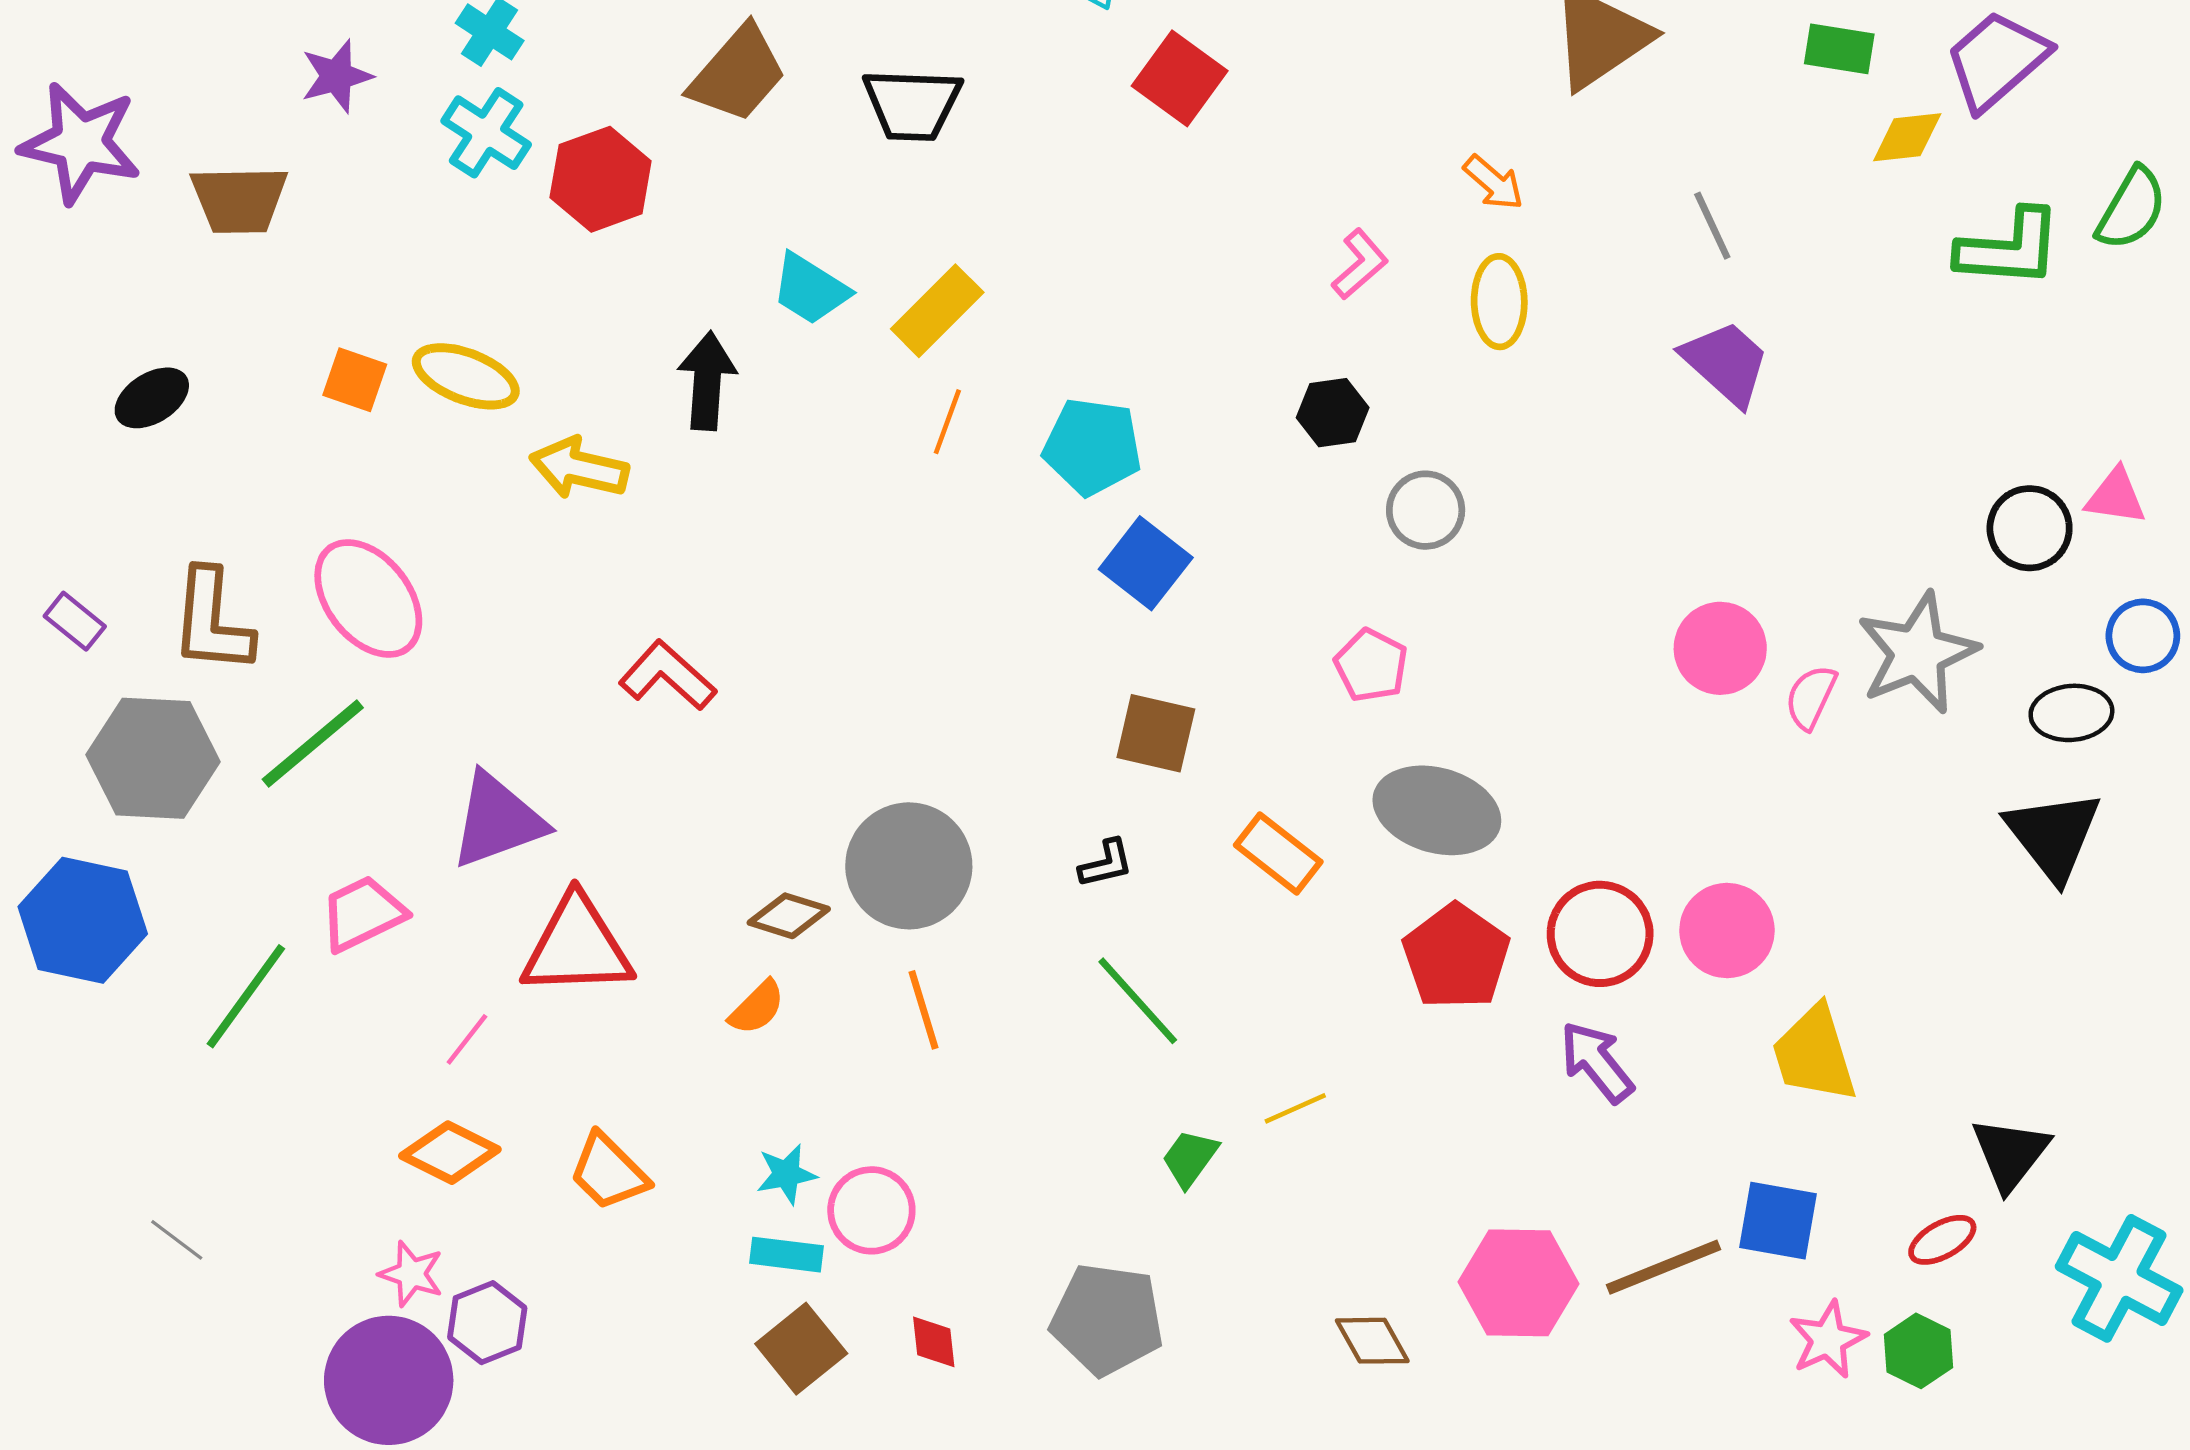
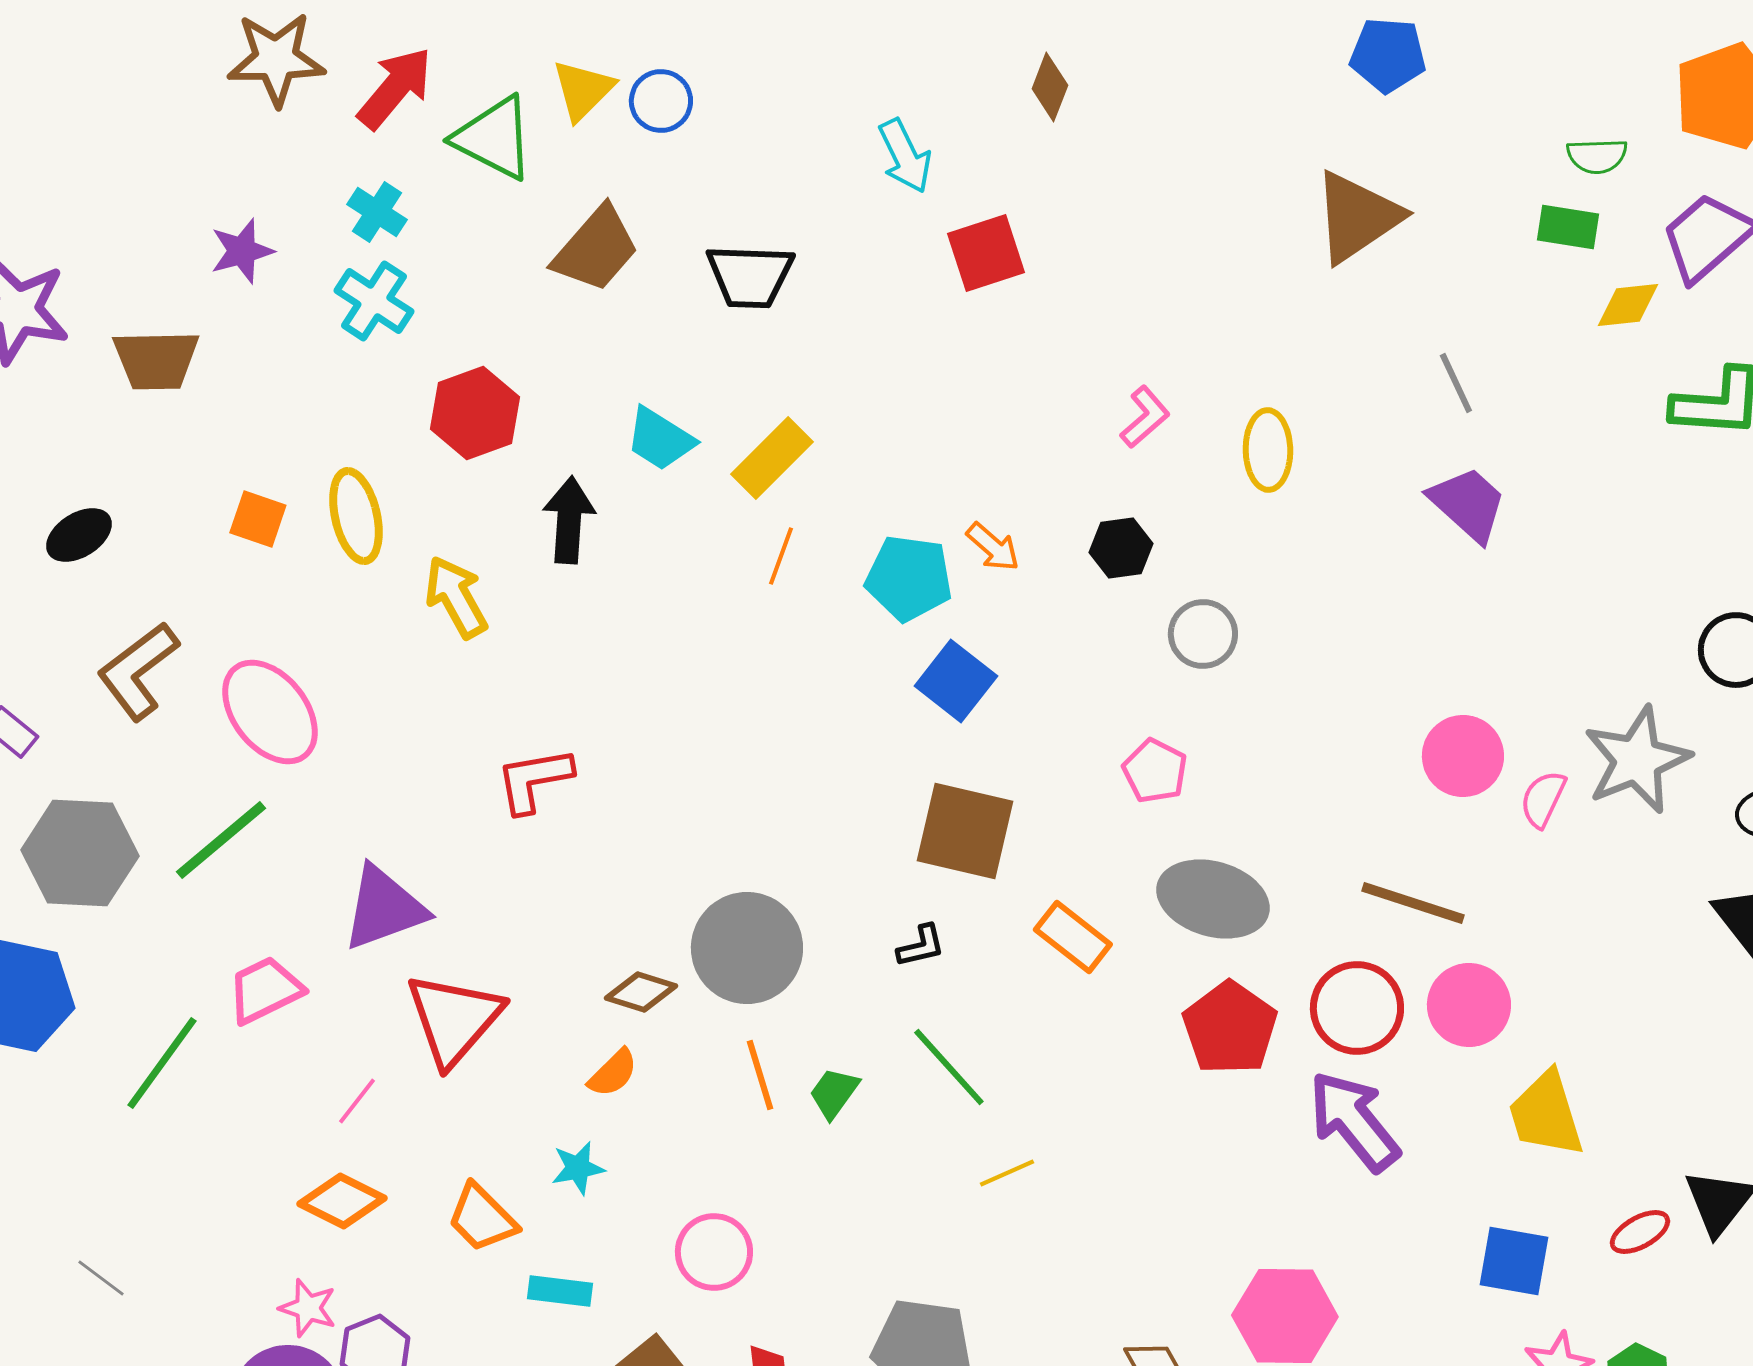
red square: (1180, 78) -> (986, 253), turned 36
red hexagon: (601, 179) -> (475, 413), moved
orange arrow: (1494, 183) -> (993, 547), moved
yellow ellipse: (466, 376) -> (356, 516), turned 56
yellow arrow: (579, 468) -> (456, 597), turned 48
brown L-shape: (212, 621) -> (138, 671), moved, turned 48
red L-shape: (667, 676) -> (534, 780), turned -52
brown square: (1156, 733) -> (965, 831), size x1.4
red triangle: (577, 946) -> (454, 1019), turned -47
purple arrow: (1597, 1062) -> (1354, 1121), size x1.4
yellow line: (1295, 1108) -> (1007, 1173), moved
green trapezoid: (1190, 1158) -> (834, 1093), moved
cyan star: (786, 1174) -> (578, 1168), moved
red ellipse: (1942, 1240) -> (1640, 1232), moved
cyan rectangle: (786, 1255) -> (560, 1291), moved
brown line: (1664, 1267) -> (1413, 903), moved, turned 40

